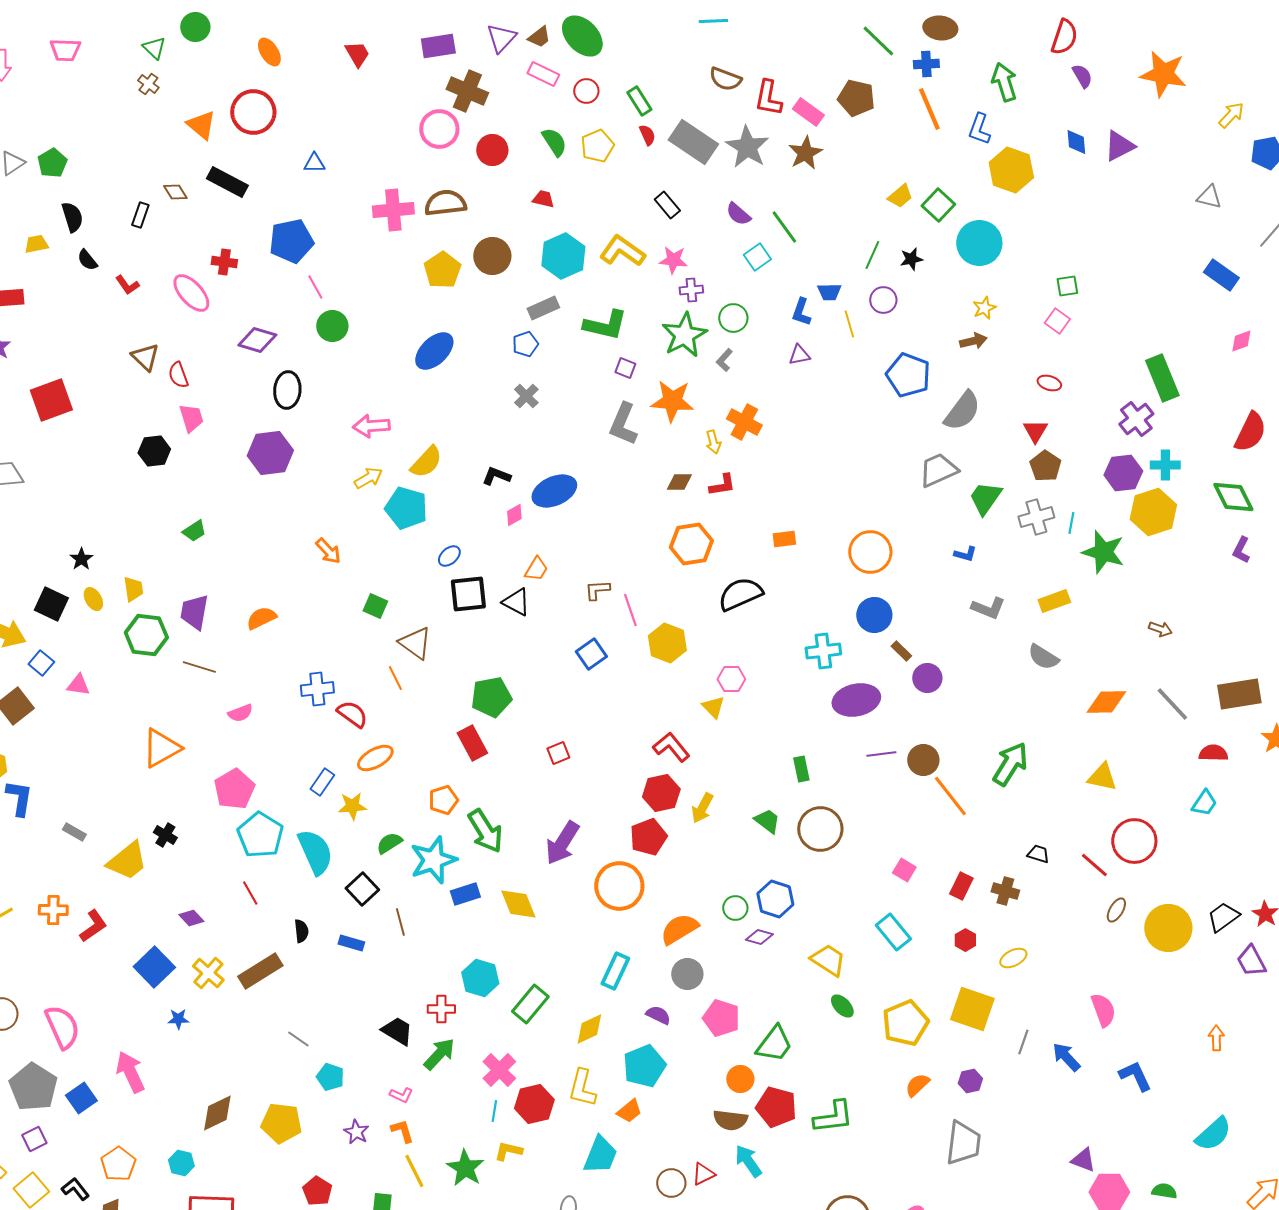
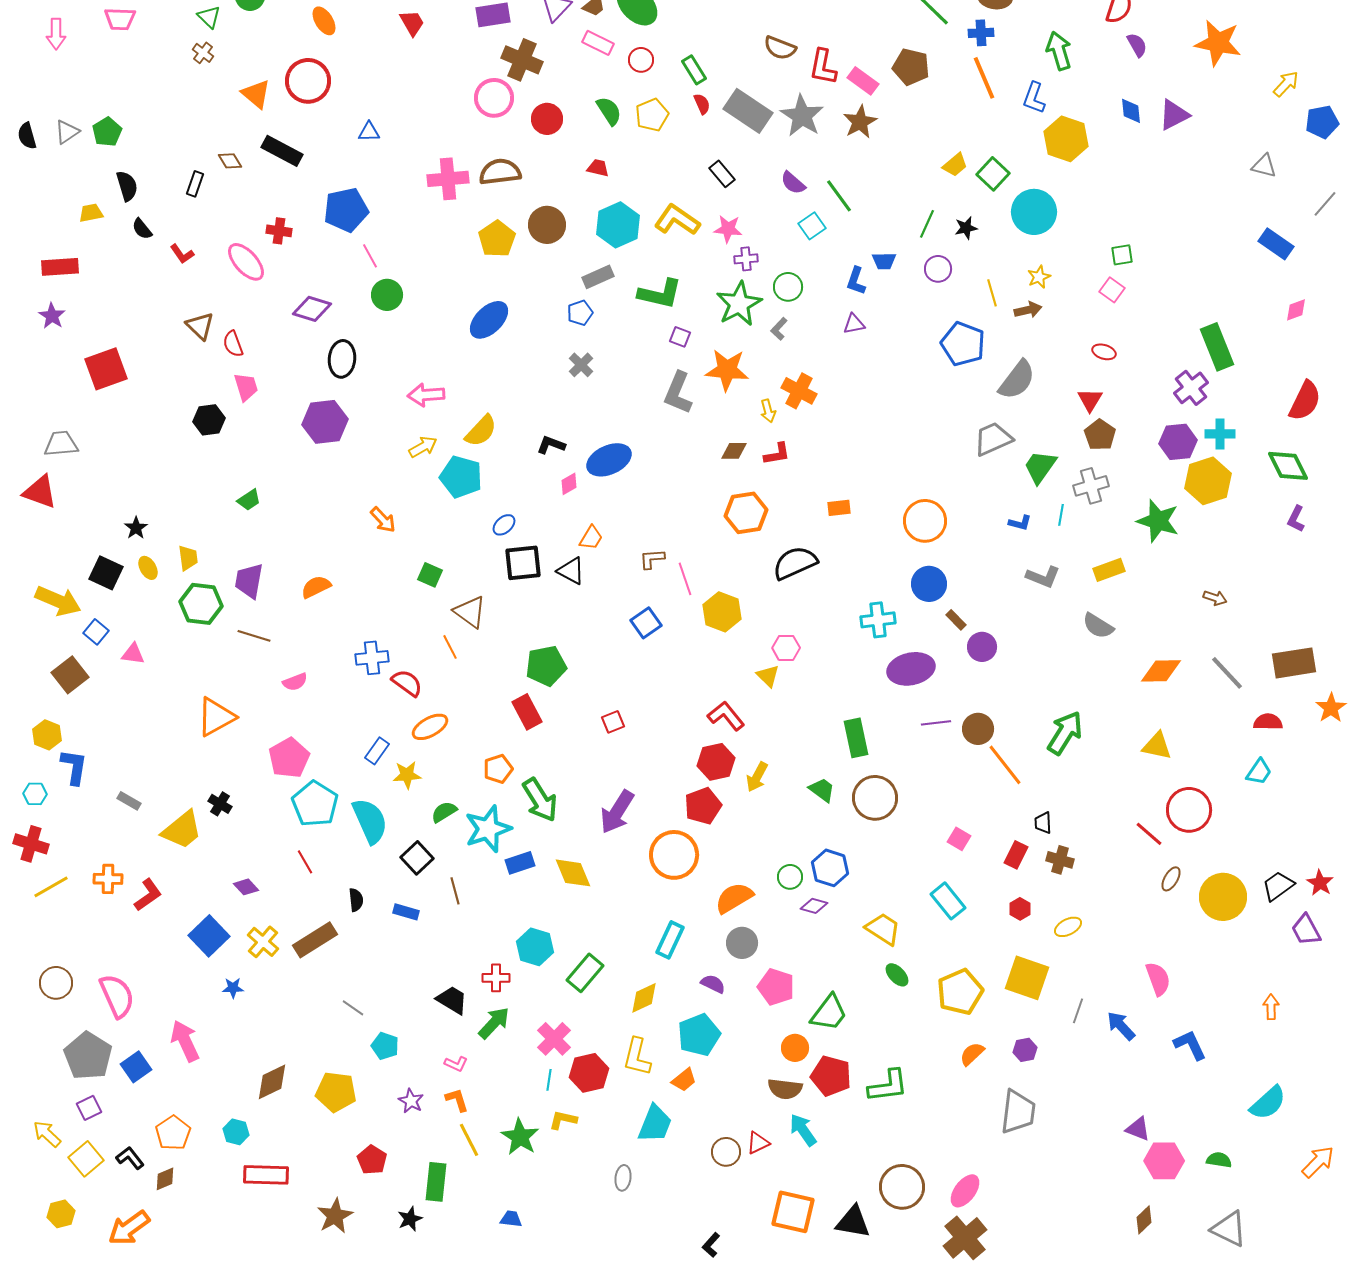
yellow line: (849, 324) -> (992, 293), moved
cyan line: (1071, 523) -> (1061, 515), moved
green rectangle: (801, 769) -> (856, 738), size x1.5
black trapezoid: (1038, 854) -> (1043, 823), moved, turned -110

